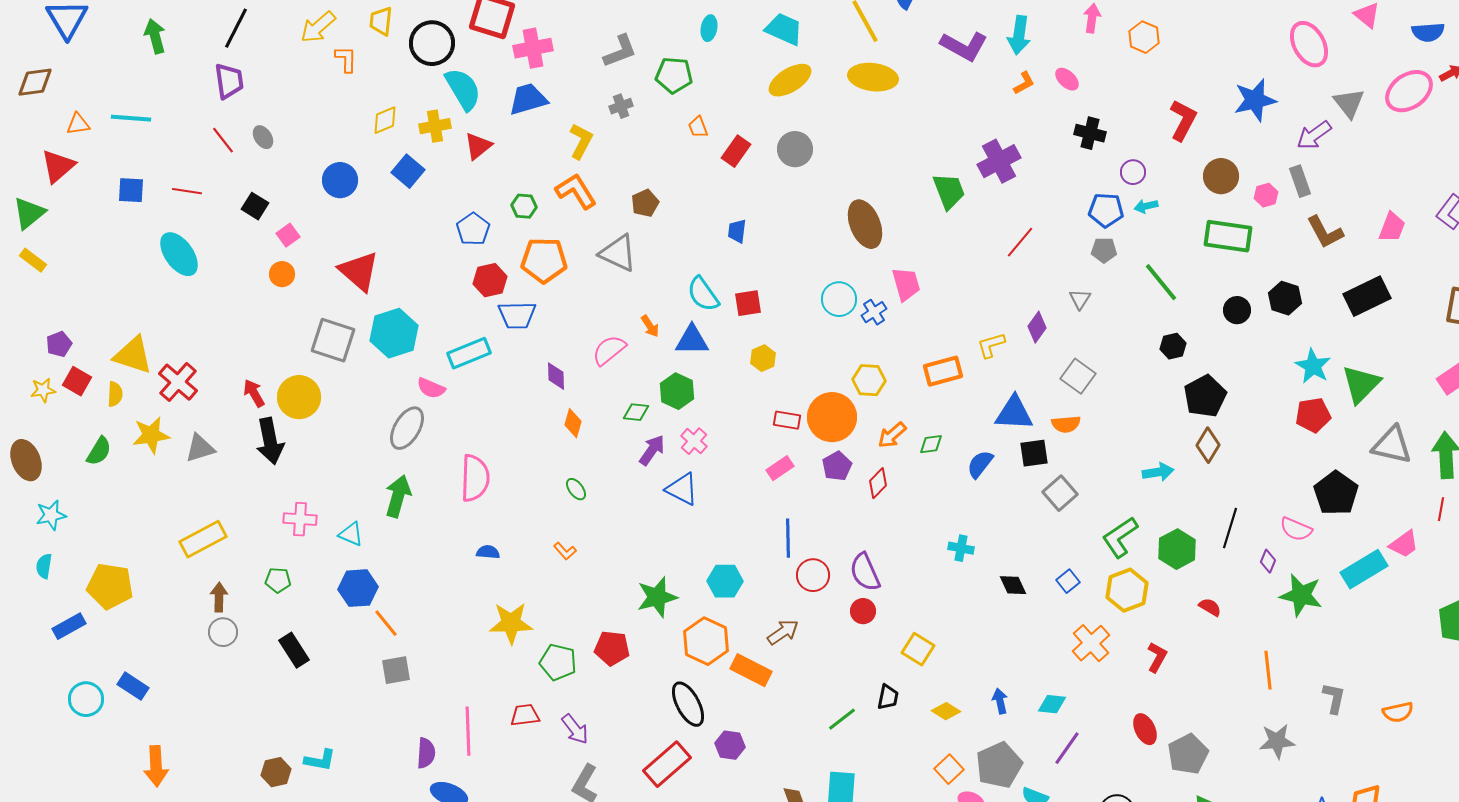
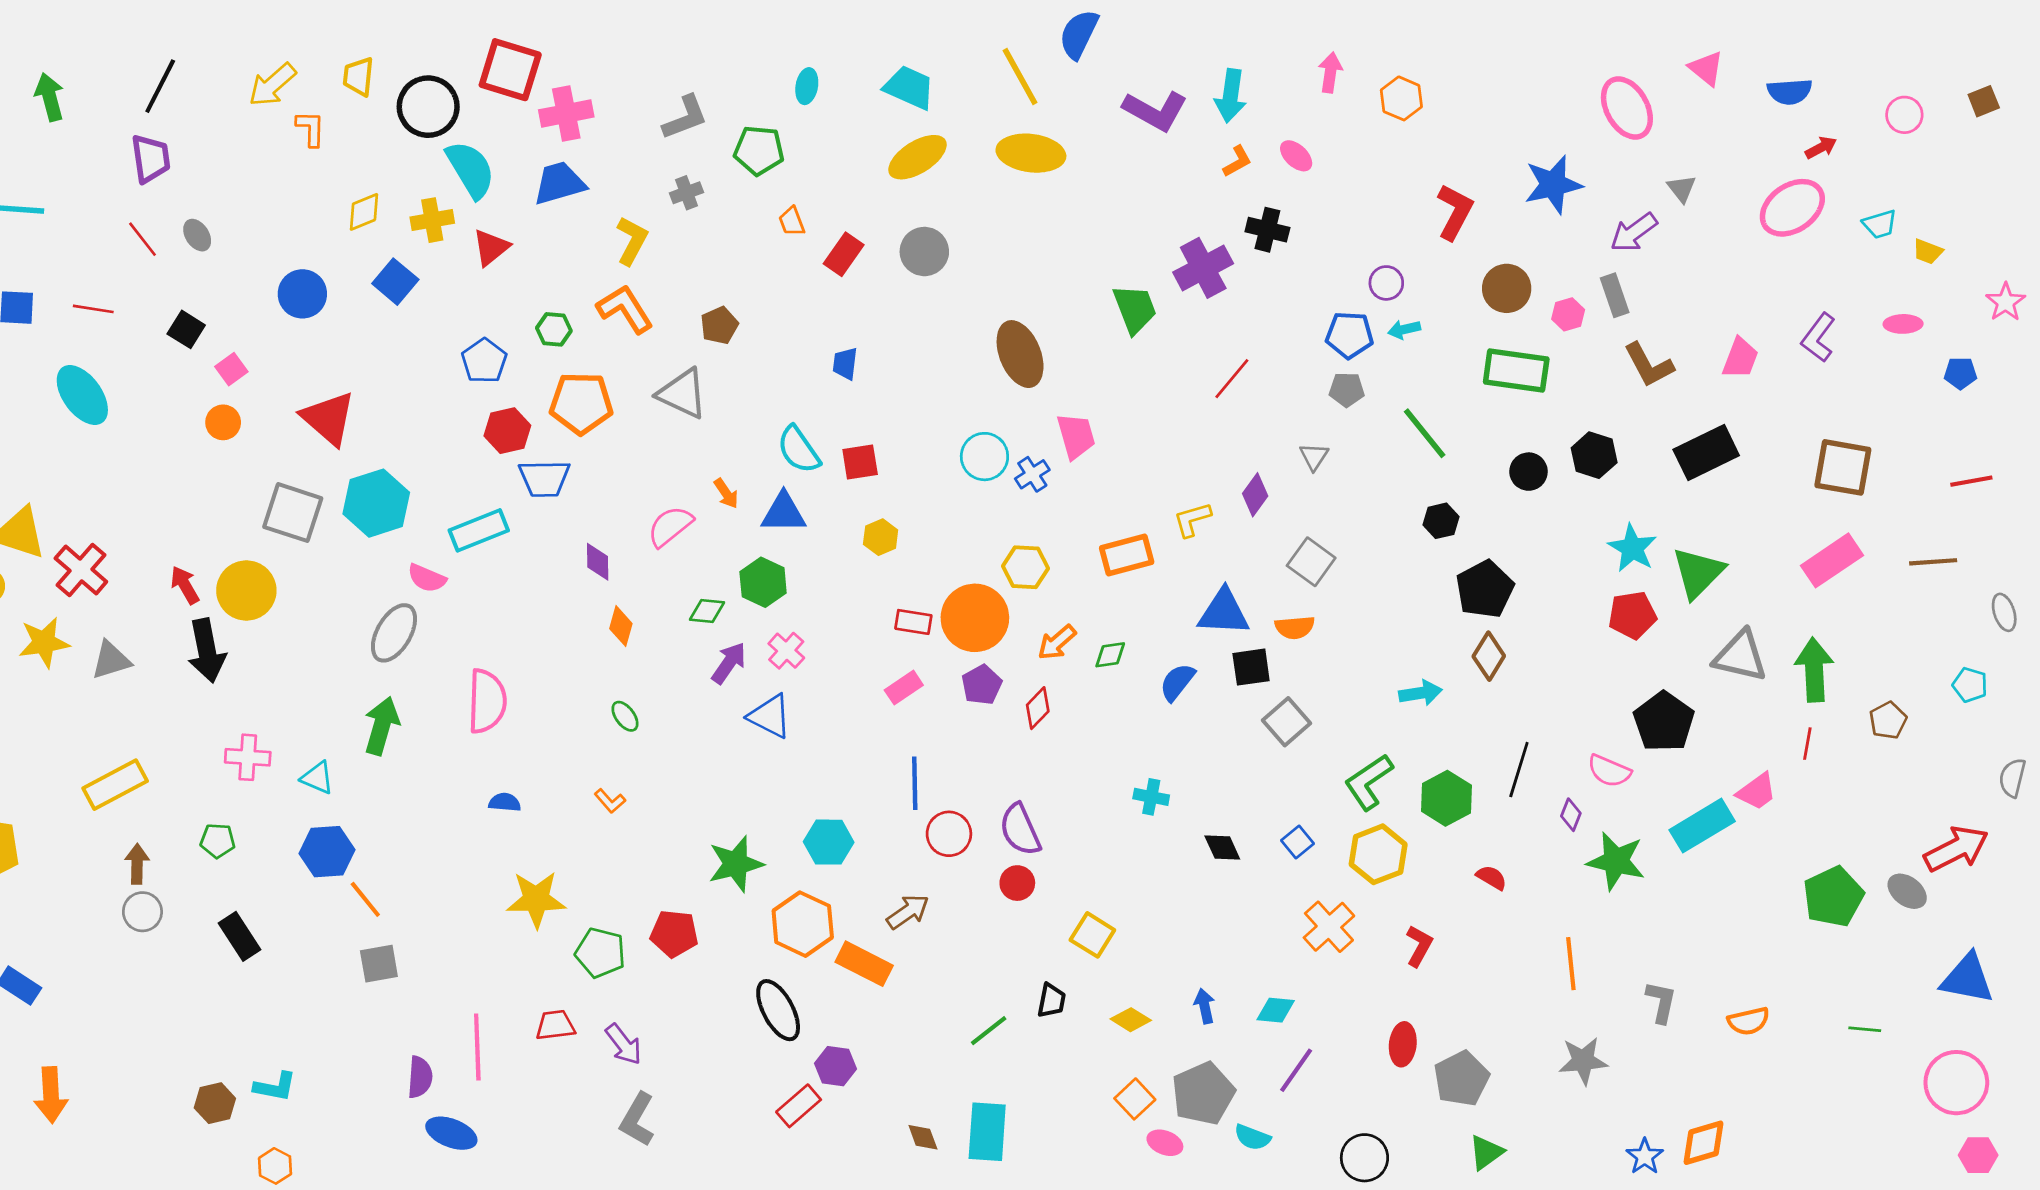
pink ellipse: (1409, 91) -> (1792, 208), moved
gray triangle: (1349, 103) -> (1682, 189), size x0.7
black cross: (1090, 133) -> (1267, 230), moved
red ellipse: (1145, 729) -> (1403, 1044), turned 32
red rectangle: (667, 764) -> (799, 1106), moved, size x0.7

